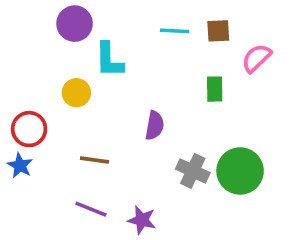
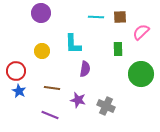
cyan L-shape: (109, 60) -> (73, 44), moved
blue star: (20, 165) -> (19, 91), moved
gray cross: (193, 171) -> (106, 106), moved
green circle: (240, 171) -> (141, 74), moved
purple star: (142, 220) -> (78, 100), moved

